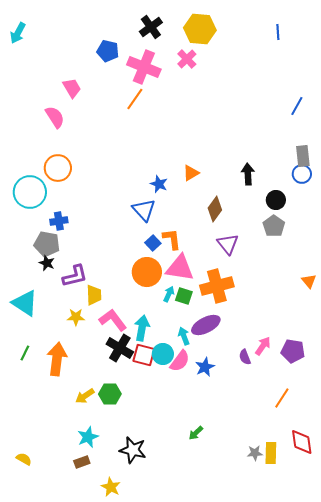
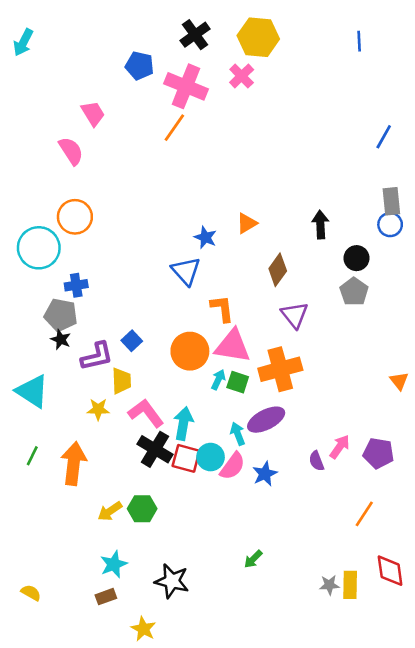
blue square: (153, 243) -> (132, 341), moved
orange triangle: (309, 281) -> (399, 381), moved

